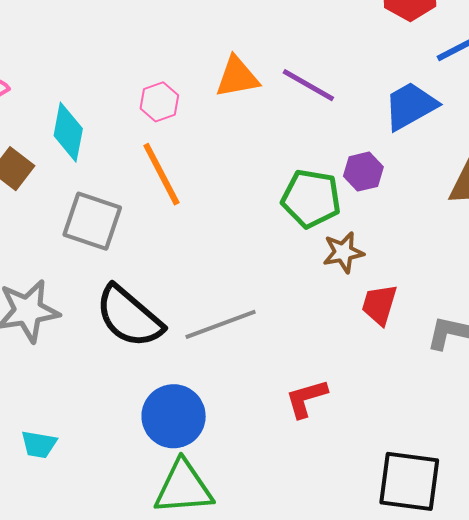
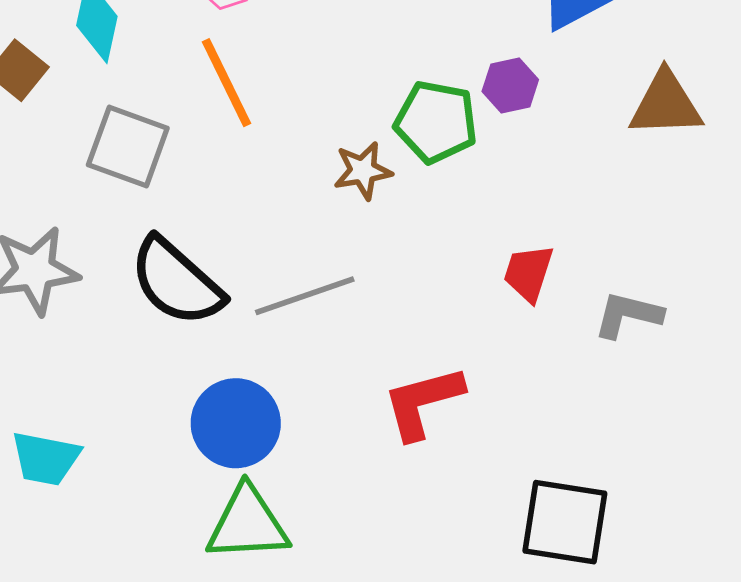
brown star: (343, 252) -> (363, 171), moved
red L-shape: (306, 398) -> (423, 402), size x1.4
cyan trapezoid: (39, 444) -> (46, 459), size x1.4

